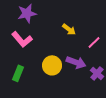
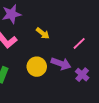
yellow arrow: (69, 29) -> (43, 33), moved

